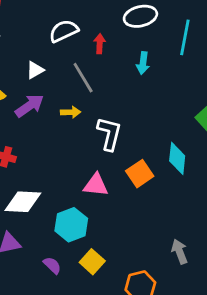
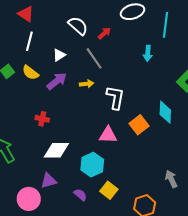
white semicircle: (64, 31) -> (78, 26), turned 70
red arrow: (100, 44) -> (104, 33), turned 48
cyan arrow: (143, 63) -> (148, 53), moved

